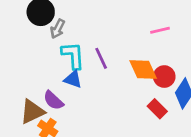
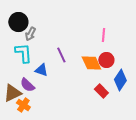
pink line: (160, 30) -> (103, 35), turned -72
cyan L-shape: (73, 55) -> (23, 53), moved
red circle: (164, 77) -> (106, 60), moved

